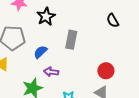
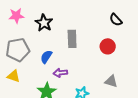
black semicircle: (113, 20) -> (116, 20), moved
red circle: (106, 71) -> (108, 46), moved

